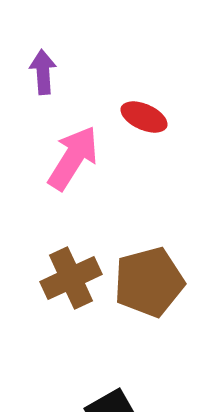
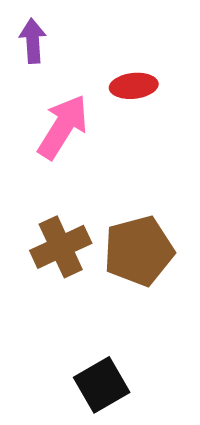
red ellipse: (144, 117) -> (134, 86), turned -30

